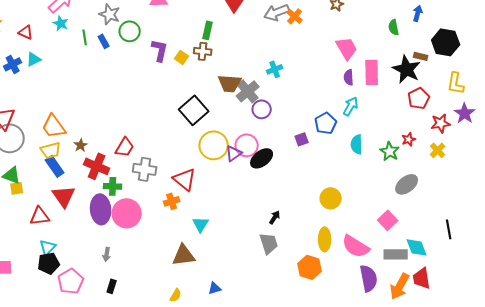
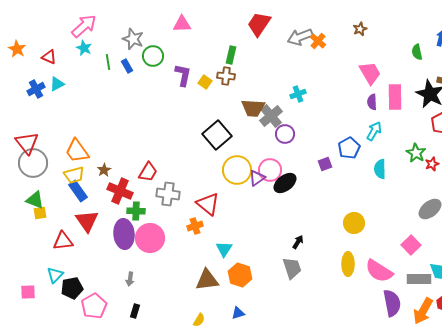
green star: (390, 151) -> (416, 153), moved
cyan triangle: (48, 247) -> (55, 275), moved
orange hexagon: (310, 267) -> (240, 275), moved

